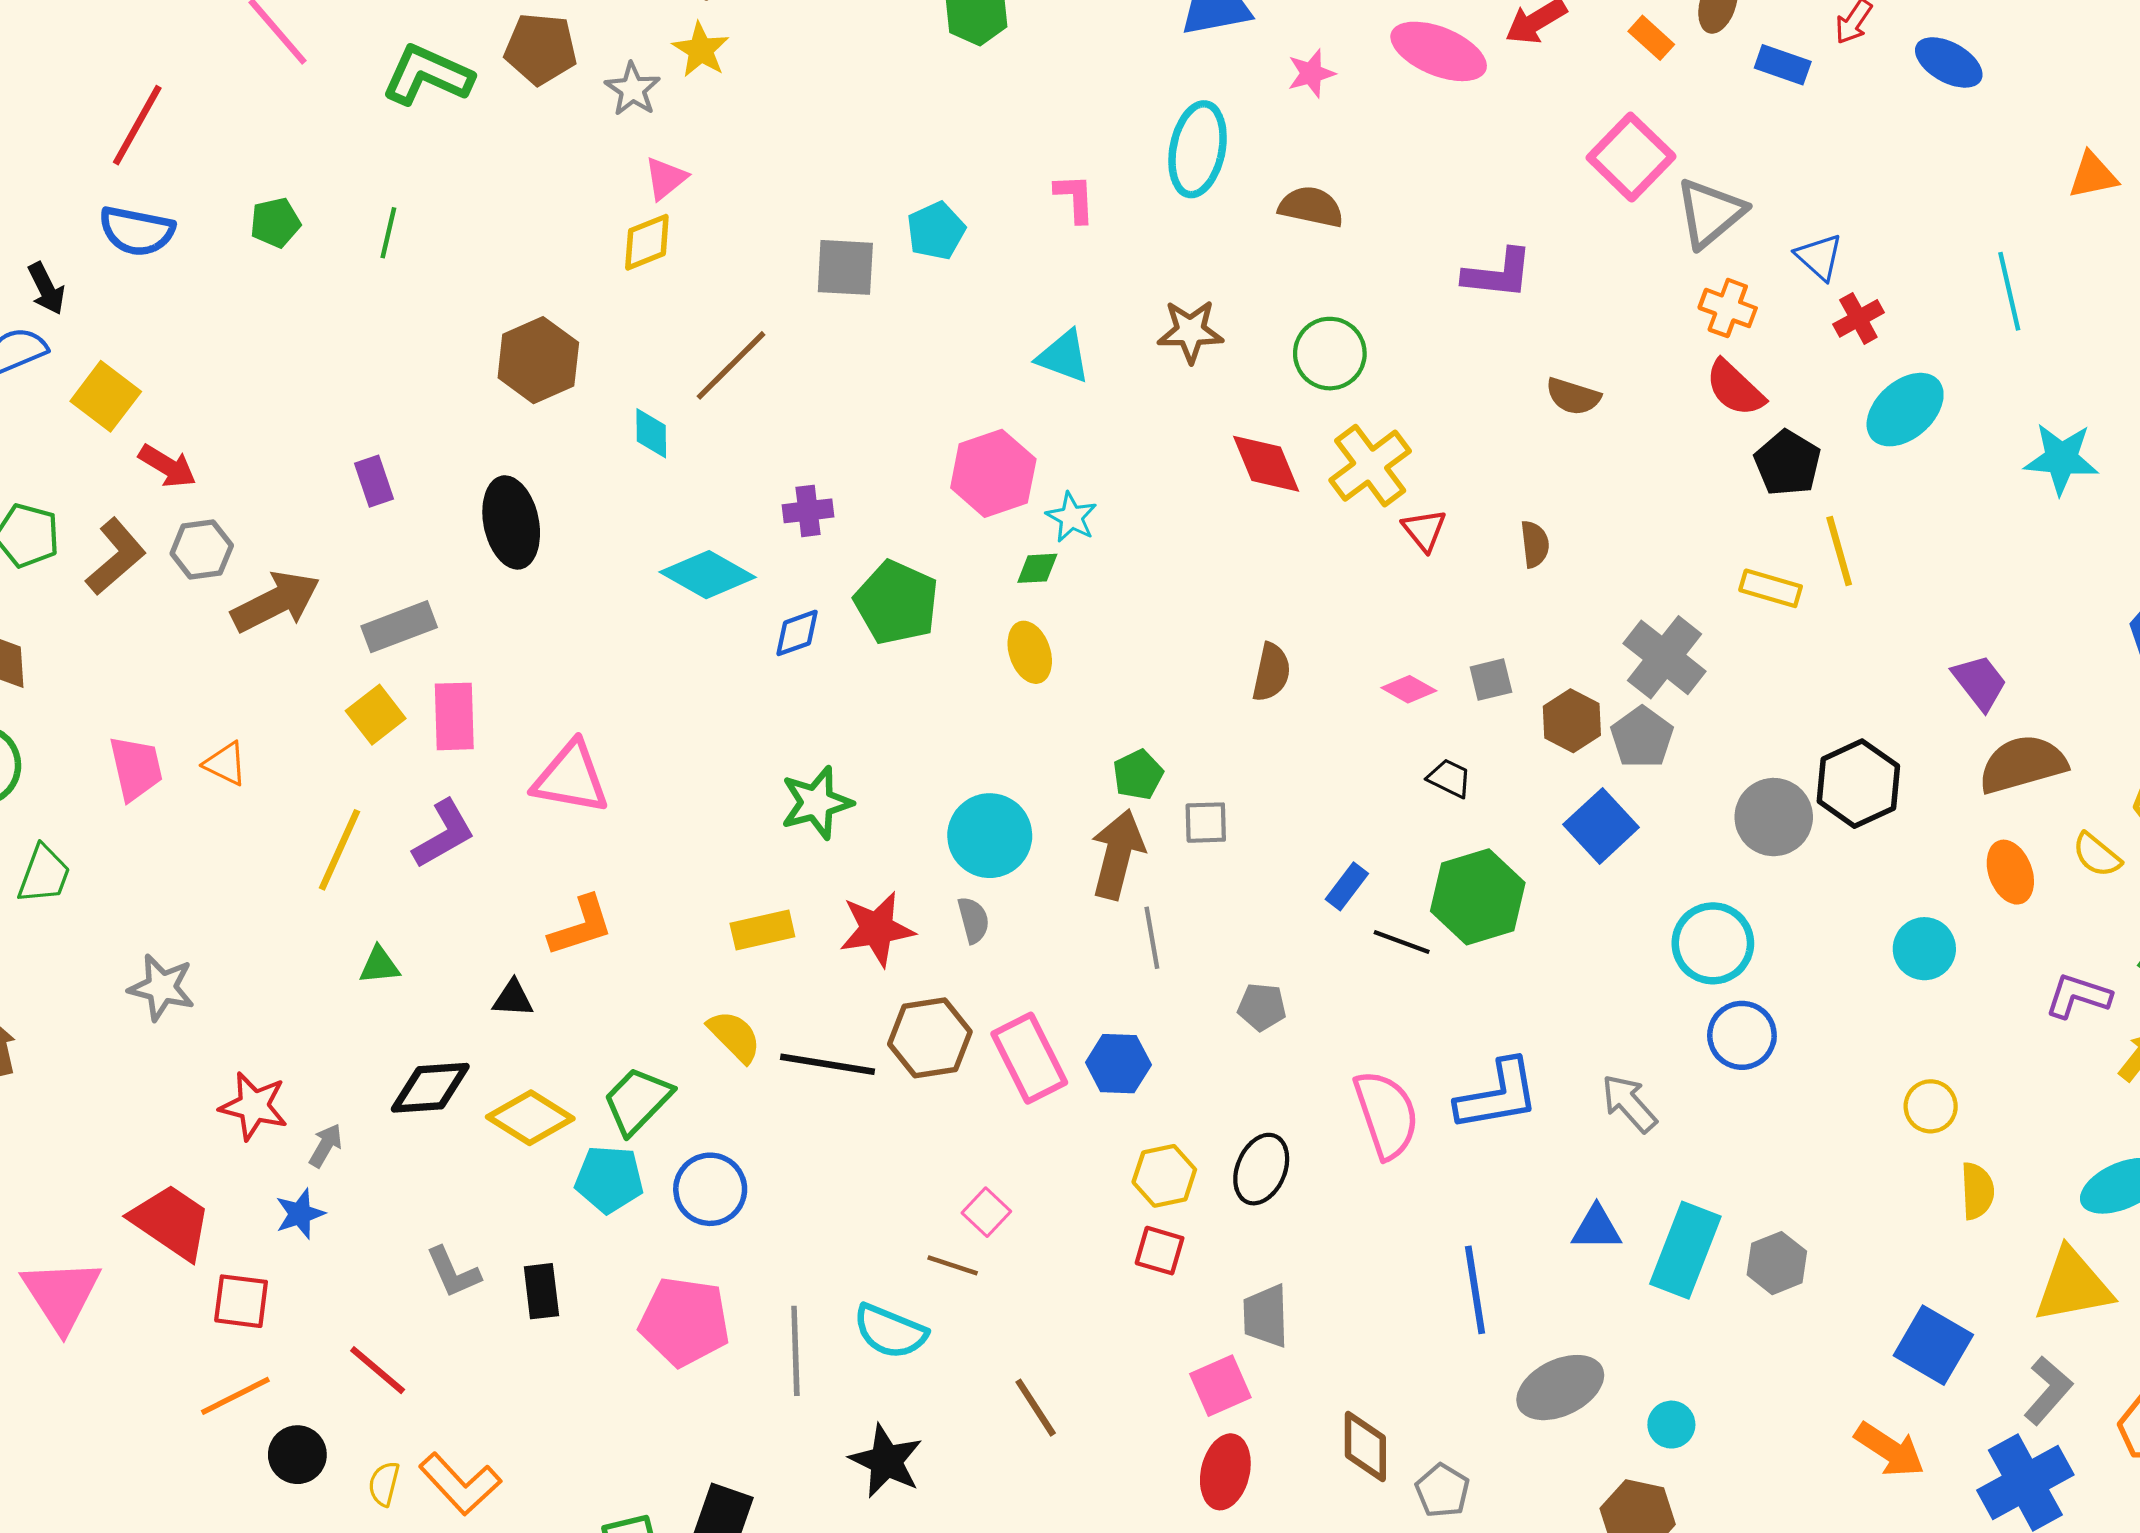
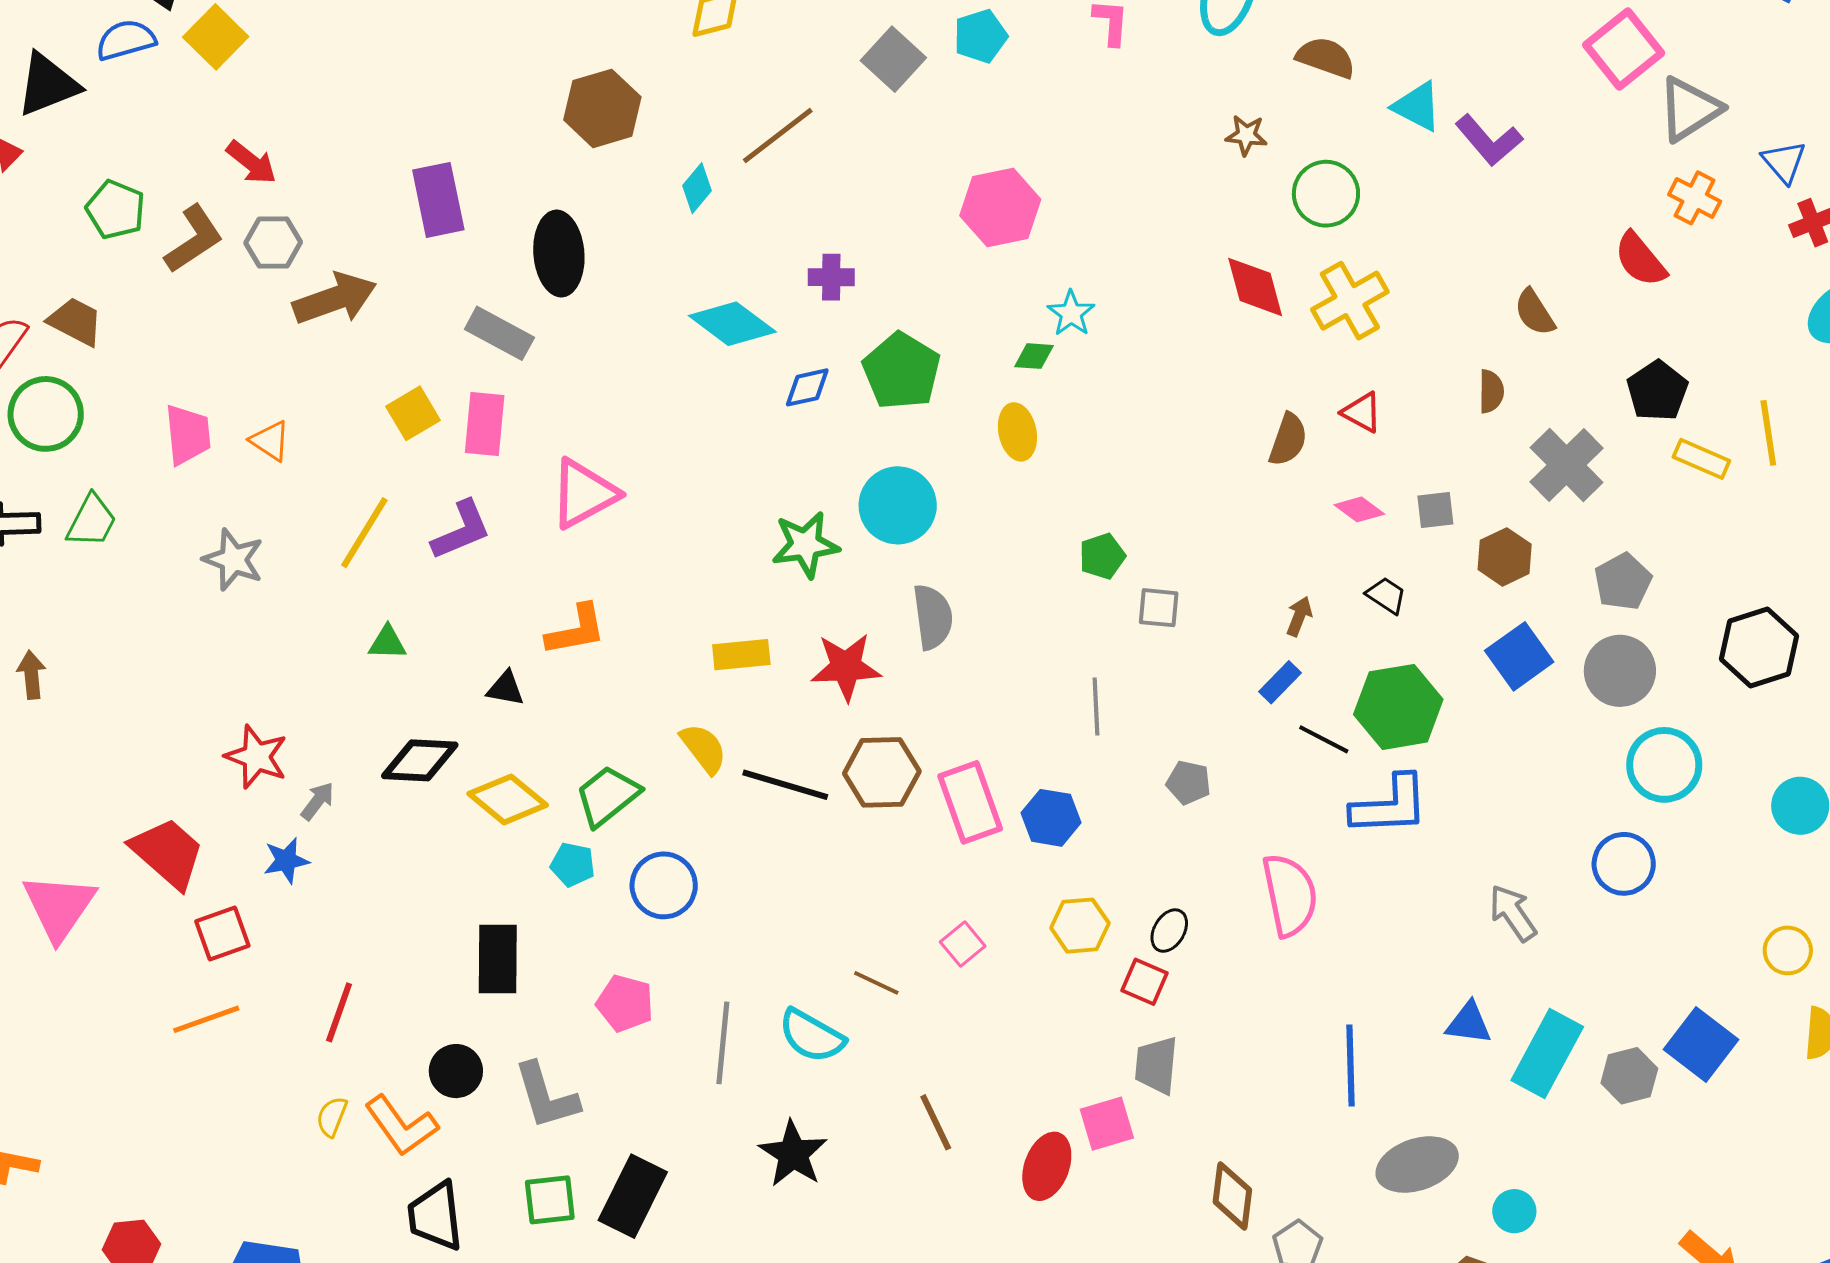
gray square: (845, 267) -> (893, 59), turned 32
purple L-shape: (1498, 274) -> (1489, 140), turned 36
brown star: (1190, 331) -> (1246, 135), moved, size x0.7
cyan triangle: (1064, 357) -> (1417, 106), moved
red semicircle: (1735, 388) -> (1640, 259), moved
yellow square: (106, 396) -> (216, 37), moved
brown semicircle: (1573, 396) -> (1535, 312), moved, turned 33
cyan diamond: (651, 433) -> (697, 188), turned 33
black pentagon: (1788, 463) -> (1657, 391), moved
pink hexagon: (993, 473) -> (1000, 207), moved
purple rectangle: (374, 481) -> (438, 200), size x1.6
red triangle: (1424, 530) -> (1362, 412), moved, turned -30
gray rectangle: (399, 627) -> (499, 333), moved, turned 42
gray cross: (1665, 657) -> (1567, 465), moved
brown semicircle: (1271, 672) -> (1288, 440), moved
gray pentagon: (1642, 737) -> (1623, 582), moved
pink triangle: (571, 778) -> (584, 494), turned -46
gray circle: (1774, 817) -> (1620, 671), moved
cyan circle: (990, 836) -> (898, 505), moved
brown arrow: (1118, 854) -> (1299, 616), moved, size x0.5
gray semicircle: (973, 920) -> (933, 617), moved, size x1.5
cyan circle: (1713, 943) -> (1664, 765), moved
gray star: (162, 987) -> (233, 560), moved
blue L-shape: (1498, 1095) -> (1390, 805), moved
black ellipse: (1261, 1169) -> (1169, 931), size x0.7
cyan pentagon: (609, 1179) -> (573, 865), size x0.7
pink square: (986, 1212) -> (963, 944), moved
red square: (1160, 1251) -> (1145, 982), moved
gray L-shape: (453, 1272) -> (546, 1096), moved, size x1.4
black rectangle: (541, 1291) -> (498, 959), size x1.4
red square: (241, 1301) -> (222, 933), turned -34
pink pentagon: (685, 1322) -> (625, 1003), size x0.7
blue square: (1933, 1345) -> (1701, 1045), moved
red line: (378, 1370) -> (339, 1012), turned 62
black circle: (297, 1455) -> (456, 1071), moved
red ellipse: (1225, 1472) -> (1047, 1166), moved

